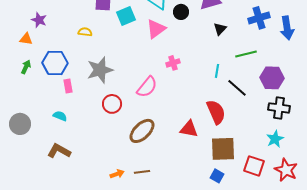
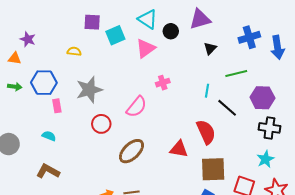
green arrow: (26, 67) -> (15, 87), turned 72

